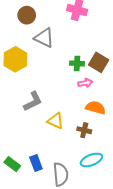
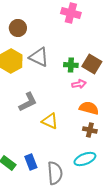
brown circle: (27, 15) -> (18, 28), moved
gray triangle: (44, 38) -> (39, 57), moved
brown cross: (84, 130) -> (90, 130), moved

